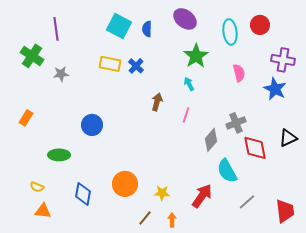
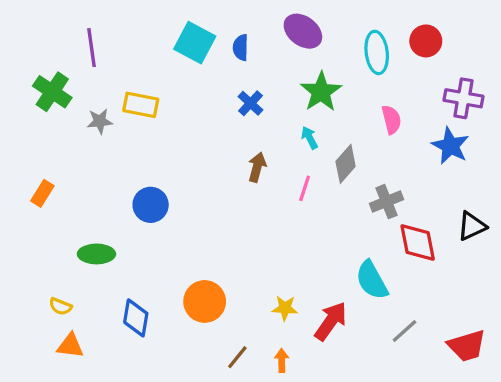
yellow rectangle: (110, 64) -> (141, 105), moved
blue cross: (136, 66) -> (250, 103), moved
gray diamond: (211, 140) -> (346, 164), moved
yellow star: (162, 193) -> (285, 308), moved
red trapezoid: (285, 211) -> (467, 346), turned 80

